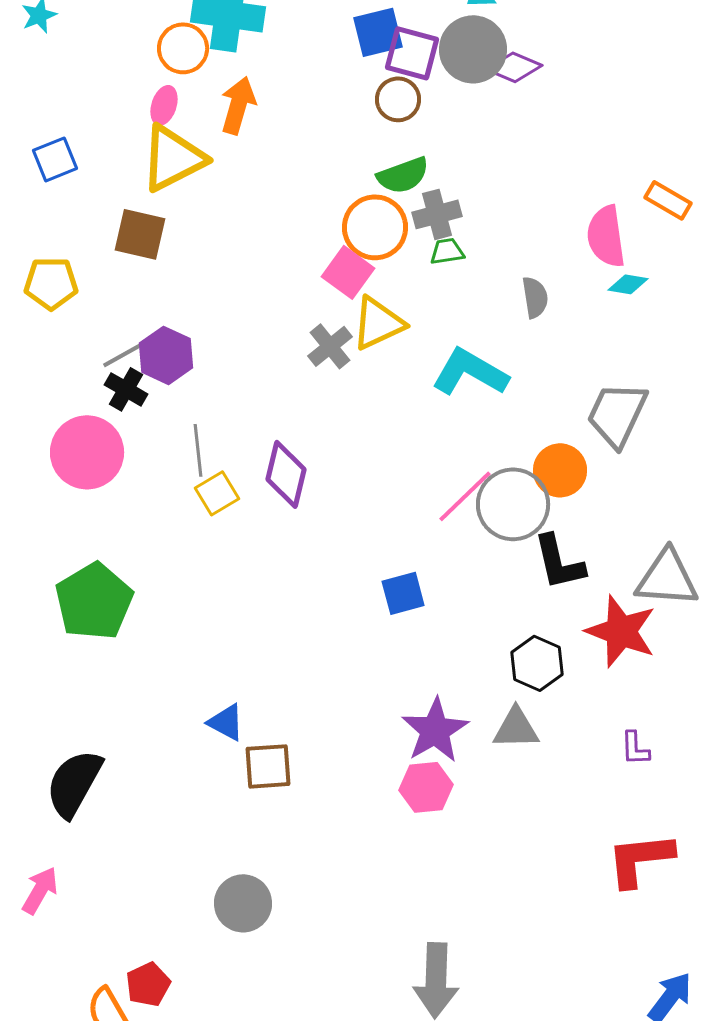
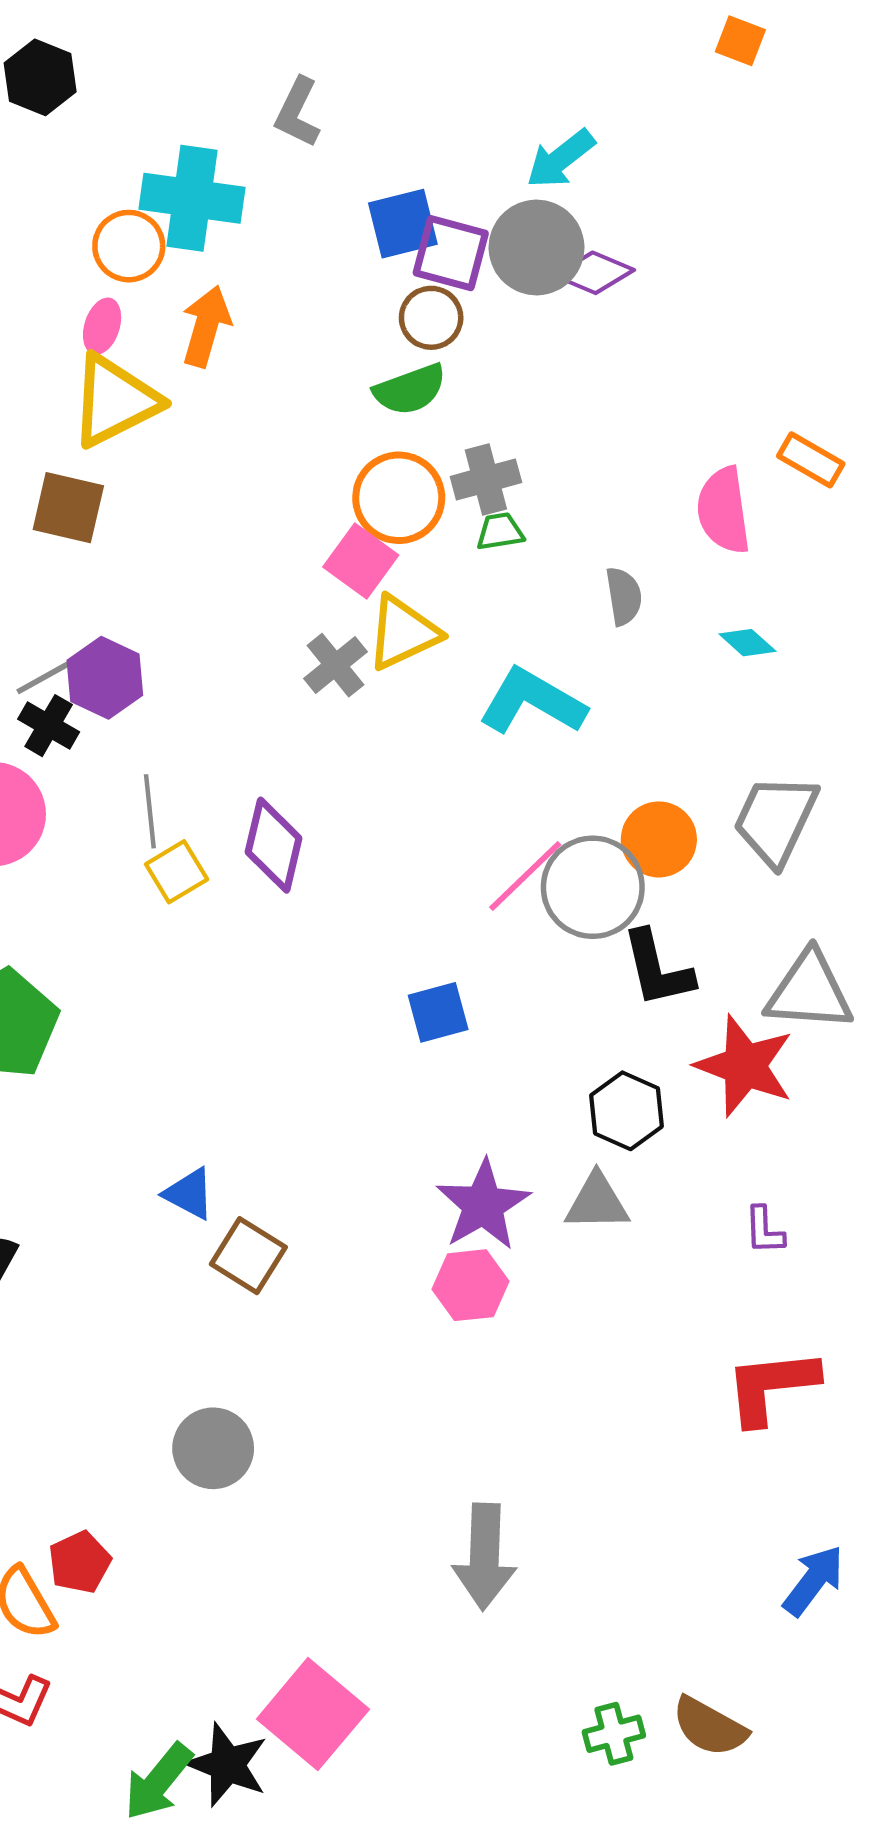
green semicircle: (403, 175) -> (410, 389), moved
cyan diamond: (628, 284) -> (747, 643), moved, turned 33
gray trapezoid: (617, 414) -> (776, 820), moved
brown square: (268, 766) -> (248, 1256), turned 36

